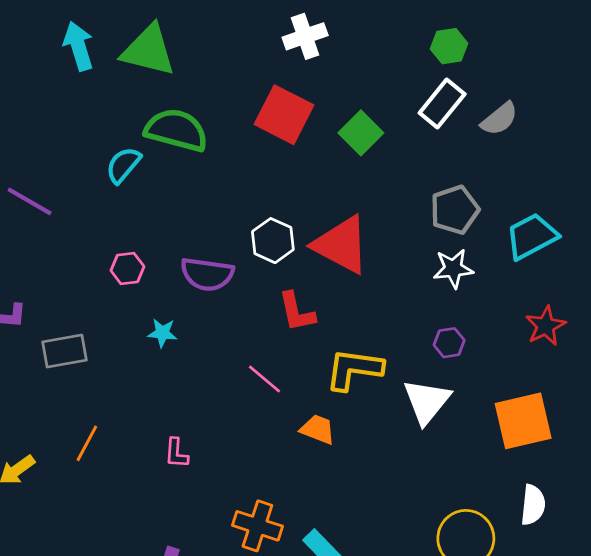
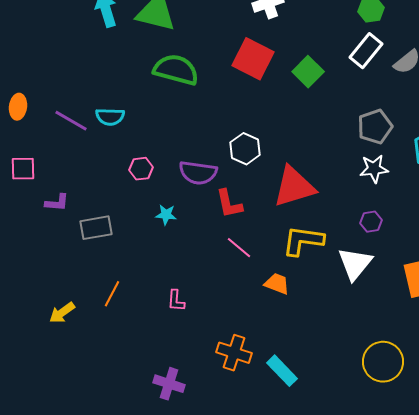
cyan semicircle: (123, 165) -> (110, 117), moved, turned -128
red triangle: (341, 245) -> (294, 187), moved, turned -45
red L-shape: (297, 312) -> (229, 204), moved

